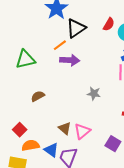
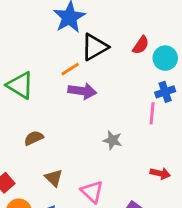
green triangle: (25, 59) -> (20, 85), turned 40
brown triangle: (65, 128) -> (54, 178), moved
pink triangle: (82, 131) -> (92, 192), turned -42

